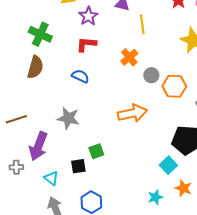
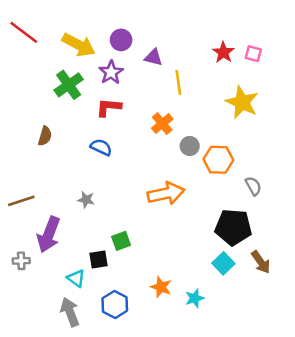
green cross: (40, 34) -> (69, 85), moved, turned 30
brown semicircle: (35, 67) -> (45, 136), size x0.7
gray star: (68, 118) -> (86, 200), size x0.6
cyan square: (168, 165) -> (223, 263), moved
cyan triangle: (51, 178) -> (76, 278), moved
orange star: (183, 188) -> (161, 287), moved

